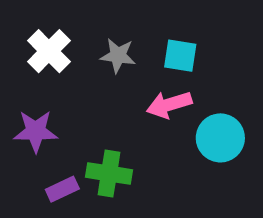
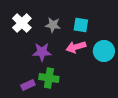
purple star: (36, 131) -> (42, 52), moved
cyan circle: (220, 138) -> (104, 51), moved

